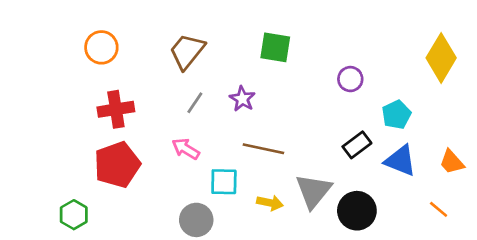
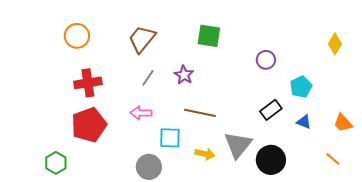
yellow diamond: (441, 58) -> (335, 44), size x0.6
pink arrow: (186, 149) -> (141, 113), turned -30
blue triangle: (400, 161) -> (304, 122), size x0.6

